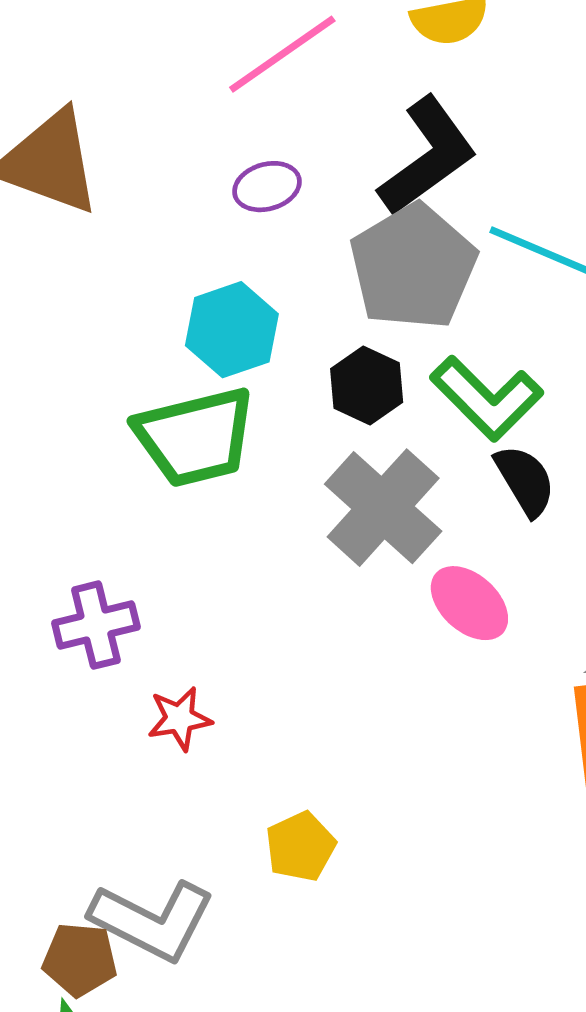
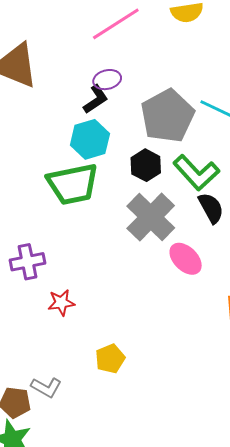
black L-shape: (427, 156) -> (96, 99), moved, size x0.6
gray L-shape: (152, 920) -> (46, 387), size x0.6

